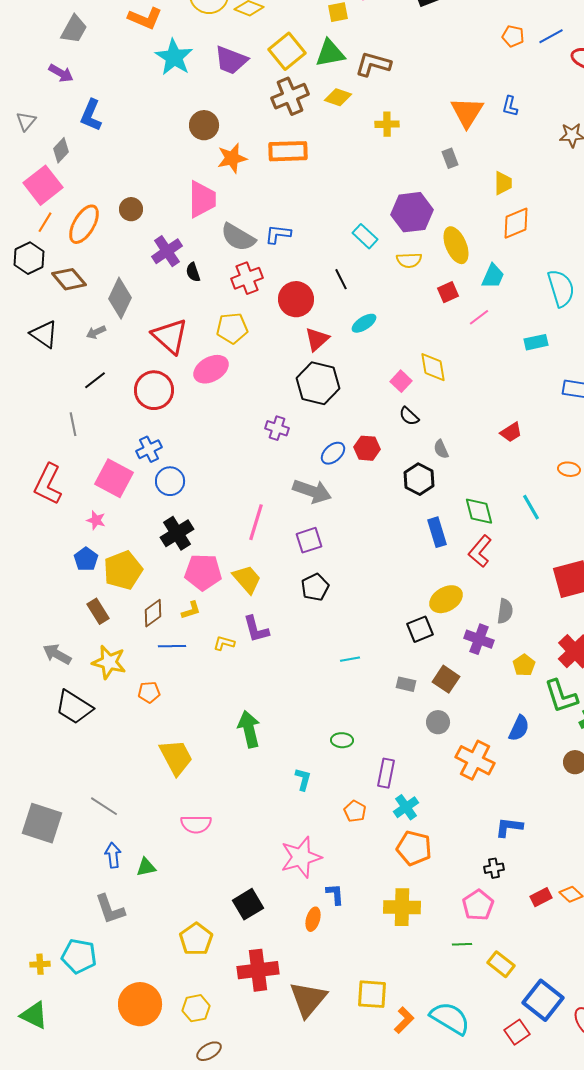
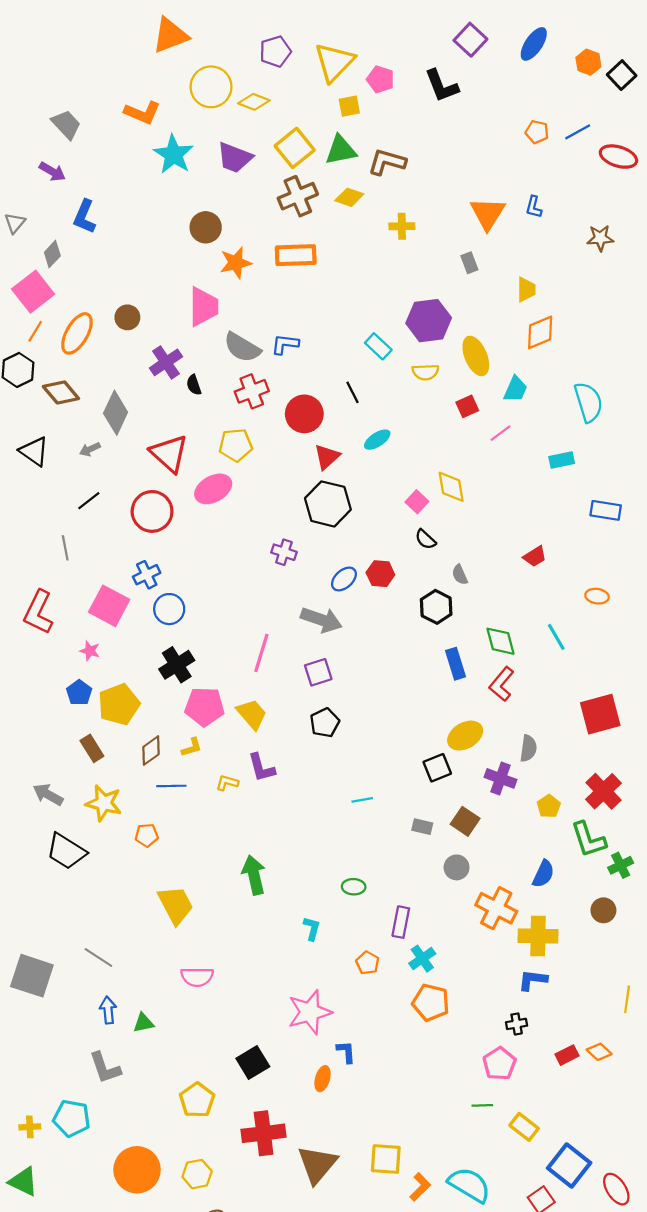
gray trapezoid: (74, 29) -> (66, 124), turned -72
yellow cross: (402, 907) -> (538, 936), moved

